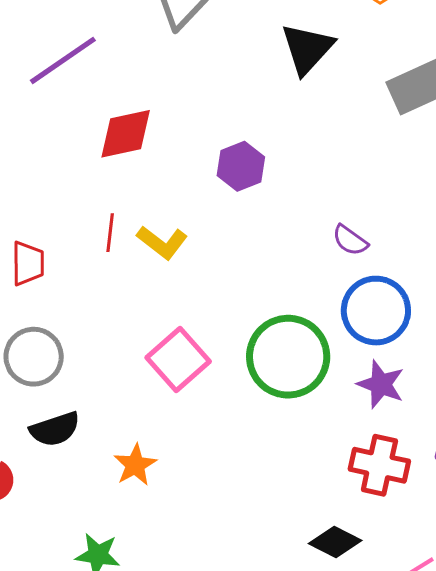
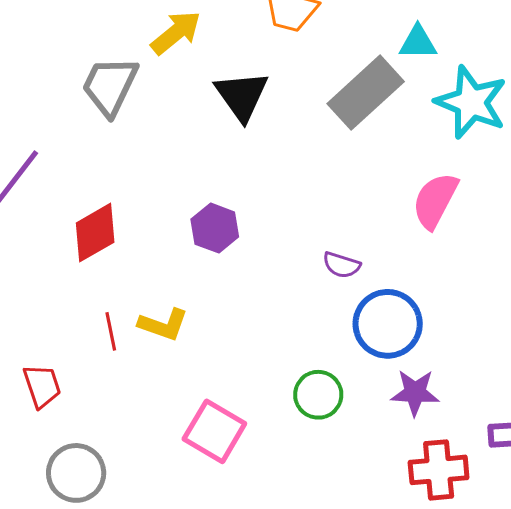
green circle: (288, 357) -> (318, 395), size x0.6

